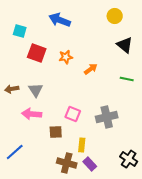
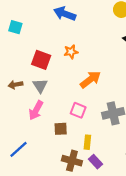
cyan square: (20, 31) -> (15, 27), moved
red square: (37, 53) -> (41, 60), moved
orange arrow: (91, 69) -> (90, 79), moved, size x1.5
pink arrow: (32, 114) -> (36, 110), turned -66

